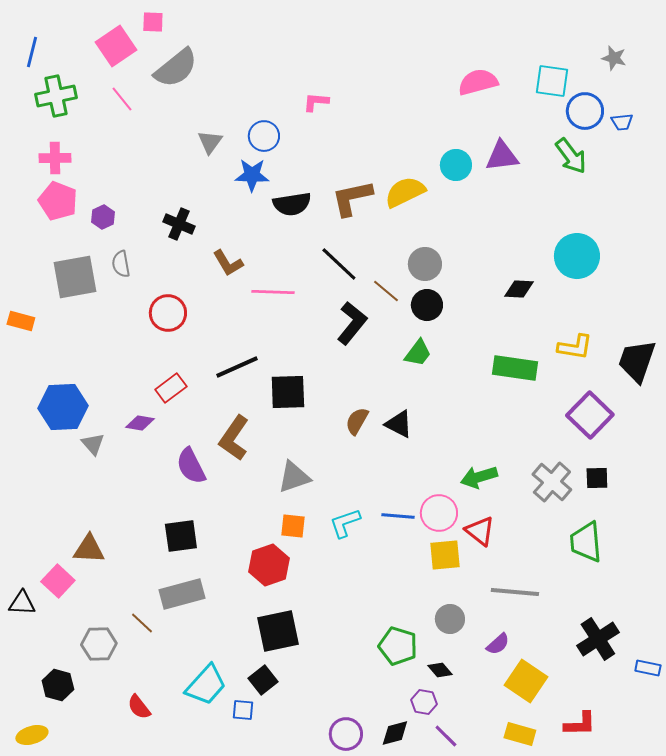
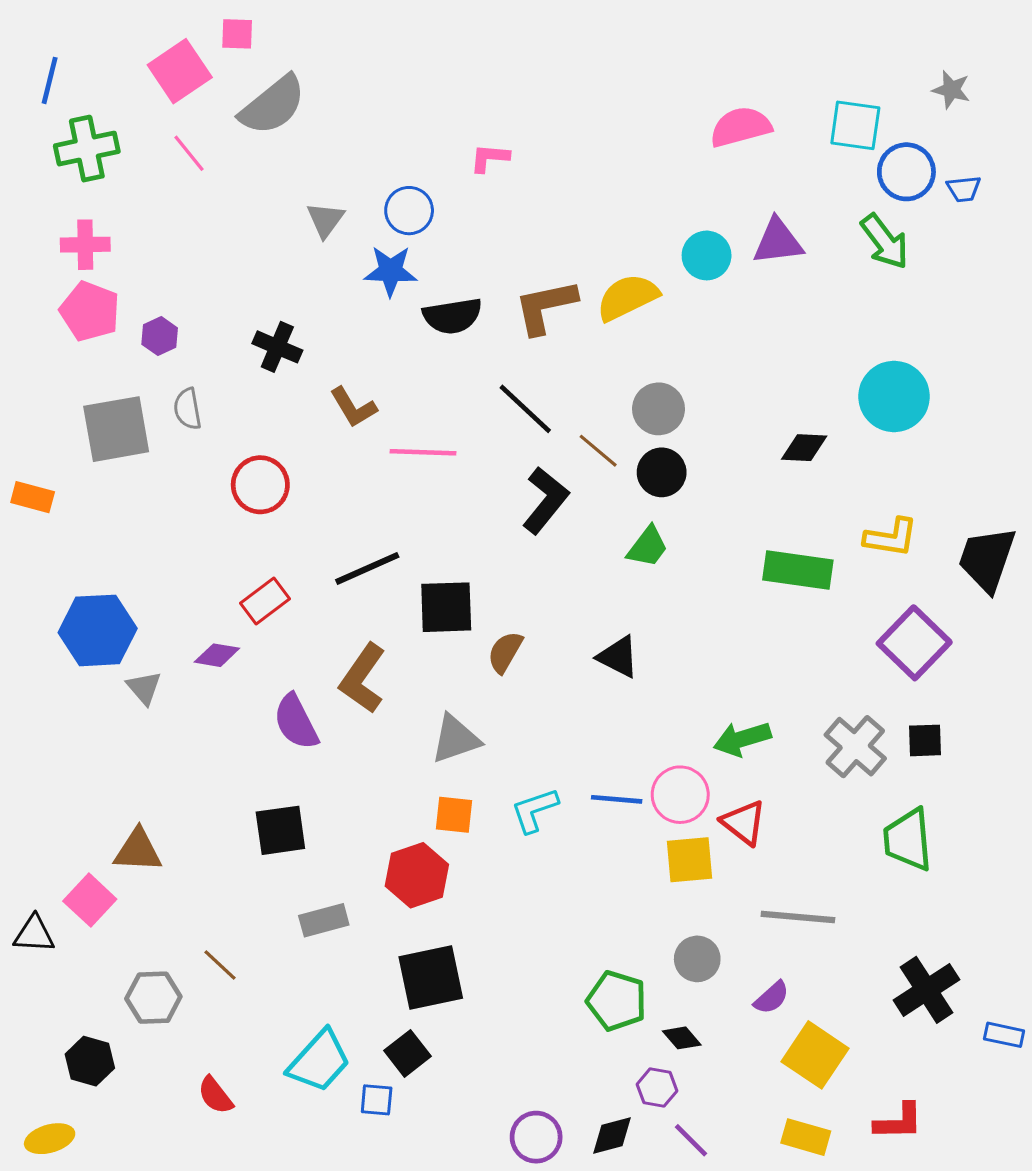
brown semicircle: (357, 421) -> (505, 652), moved
gray rectangle: (182, 594) -> (324, 920), moved, size x0.7

